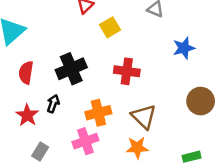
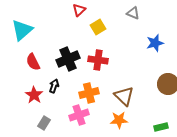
red cross: (127, 71) -> (98, 60), moved
red semicircle: (26, 73) -> (33, 62), turned -36

